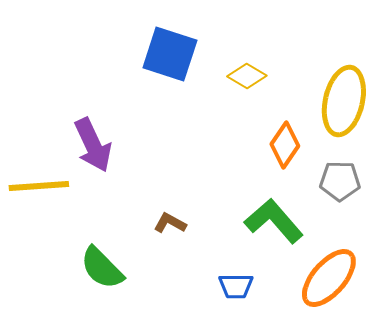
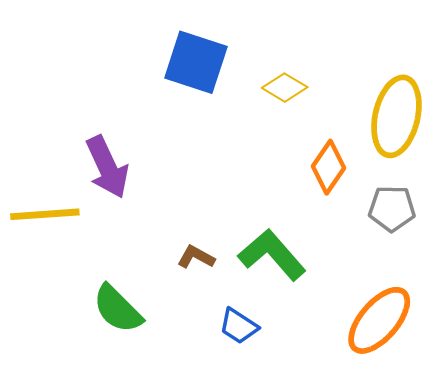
green L-shape: (274, 221) -> (272, 255), moved
blue trapezoid: (236, 286) -> (239, 326), moved, turned 33

